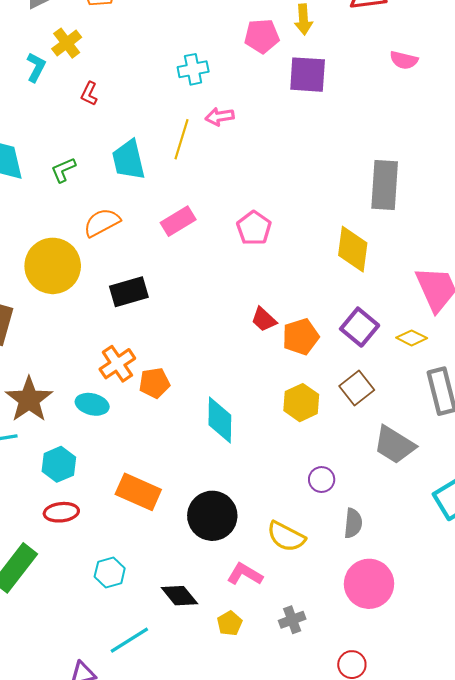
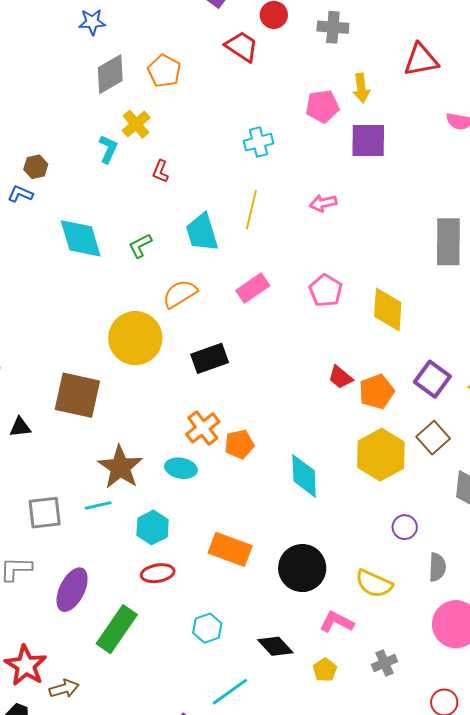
pink arrow: (220, 117) -> (323, 203), moved
yellow diamond: (353, 249) -> (388, 309), moved
yellow hexagon: (301, 403) -> (381, 455), size x1.4

